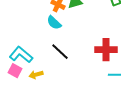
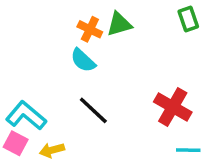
red cross: (106, 50) -> (173, 107), turned 30

